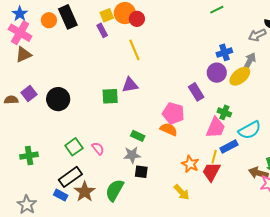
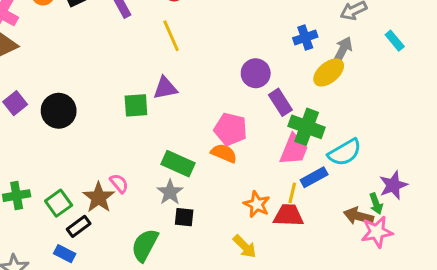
purple circle: (217, 73) -> (256, 73), moved
purple rectangle: (196, 92) -> (280, 102), moved
green cross: (224, 112) -> (307, 127), size x1.6
green rectangle: (138, 136) -> (178, 164), size x1.5
green square: (74, 147) -> (59, 203), moved
gray star: (132, 155) -> (170, 192), turned -30
red trapezoid: (211, 172) -> (288, 215), turned 65
black rectangle: (70, 177) -> (79, 226), size x0.7
brown star: (85, 192) -> (99, 197), moved

